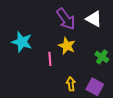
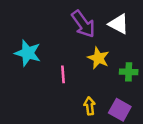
yellow star: (67, 46) -> (98, 58), moved
green cross: (102, 57) -> (129, 72), turned -32

